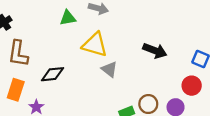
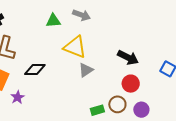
gray triangle: (109, 69) -> (86, 70), turned 42
red circle: (192, 86) -> (131, 84), moved

